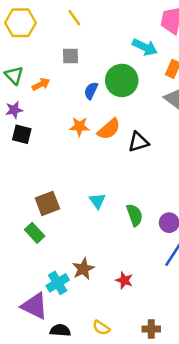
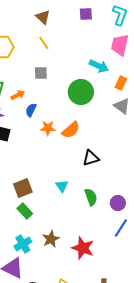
blue semicircle: (91, 91) -> (31, 110), moved
black triangle: (138, 142) -> (91, 158), moved
green rectangle: (35, 233) -> (25, 211), moved
red star: (124, 280) -> (83, 248), size x1.6
cyan cross: (58, 283) -> (23, 244), moved

